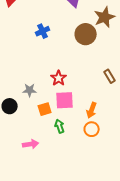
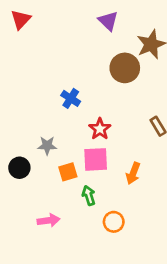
blue cross: (43, 31) -> (71, 98), moved, turned -32
red star: (59, 78) -> (100, 129), moved
orange circle: (92, 129) -> (114, 222), moved

